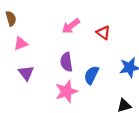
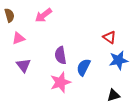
pink arrow: (71, 26) -> (43, 15), moved
red triangle: (103, 33) -> (109, 37), moved

